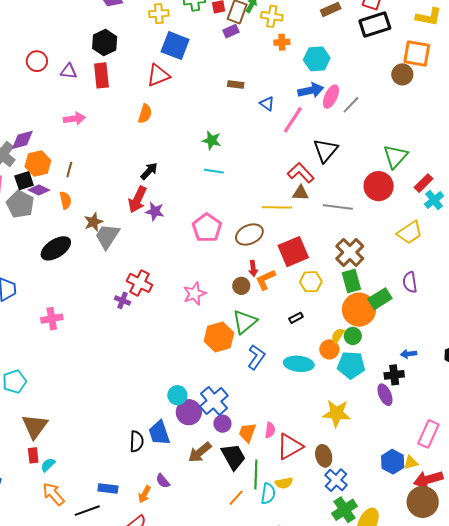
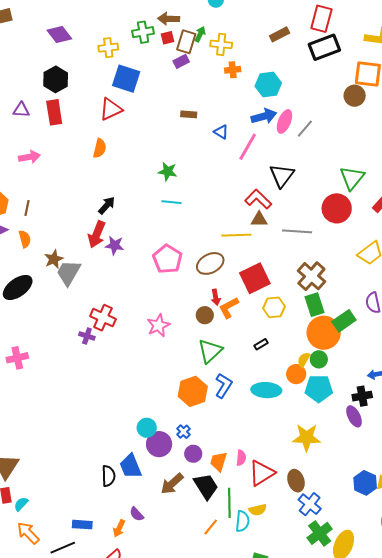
orange hexagon: (219, 337) -> (193, 391), moved
blue cross: (214, 401) -> (183, 432), size x0.5

